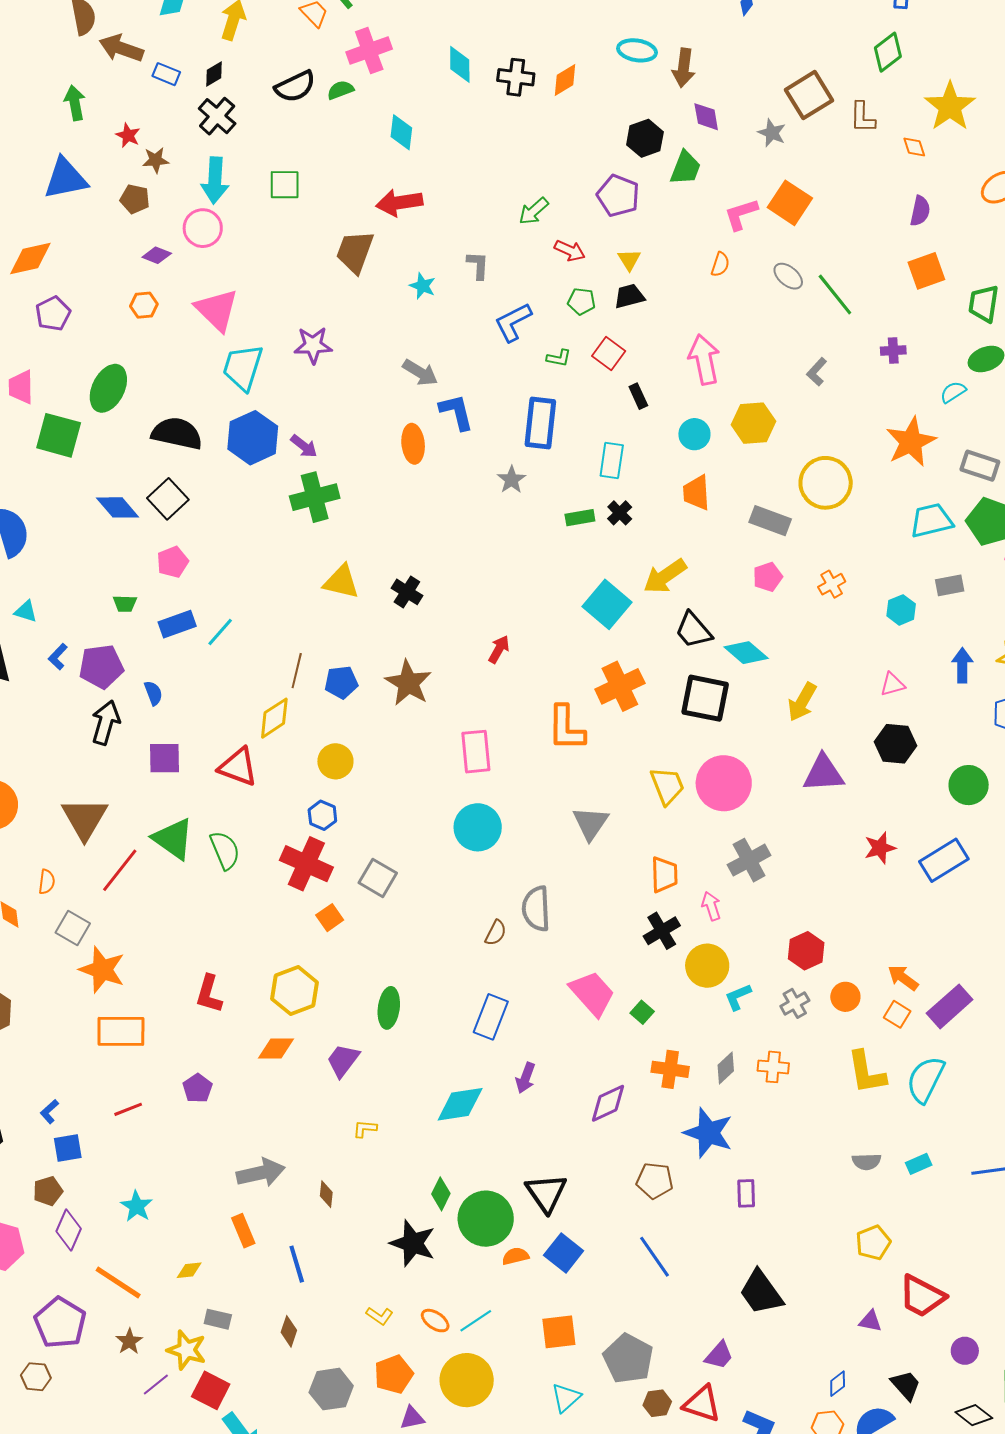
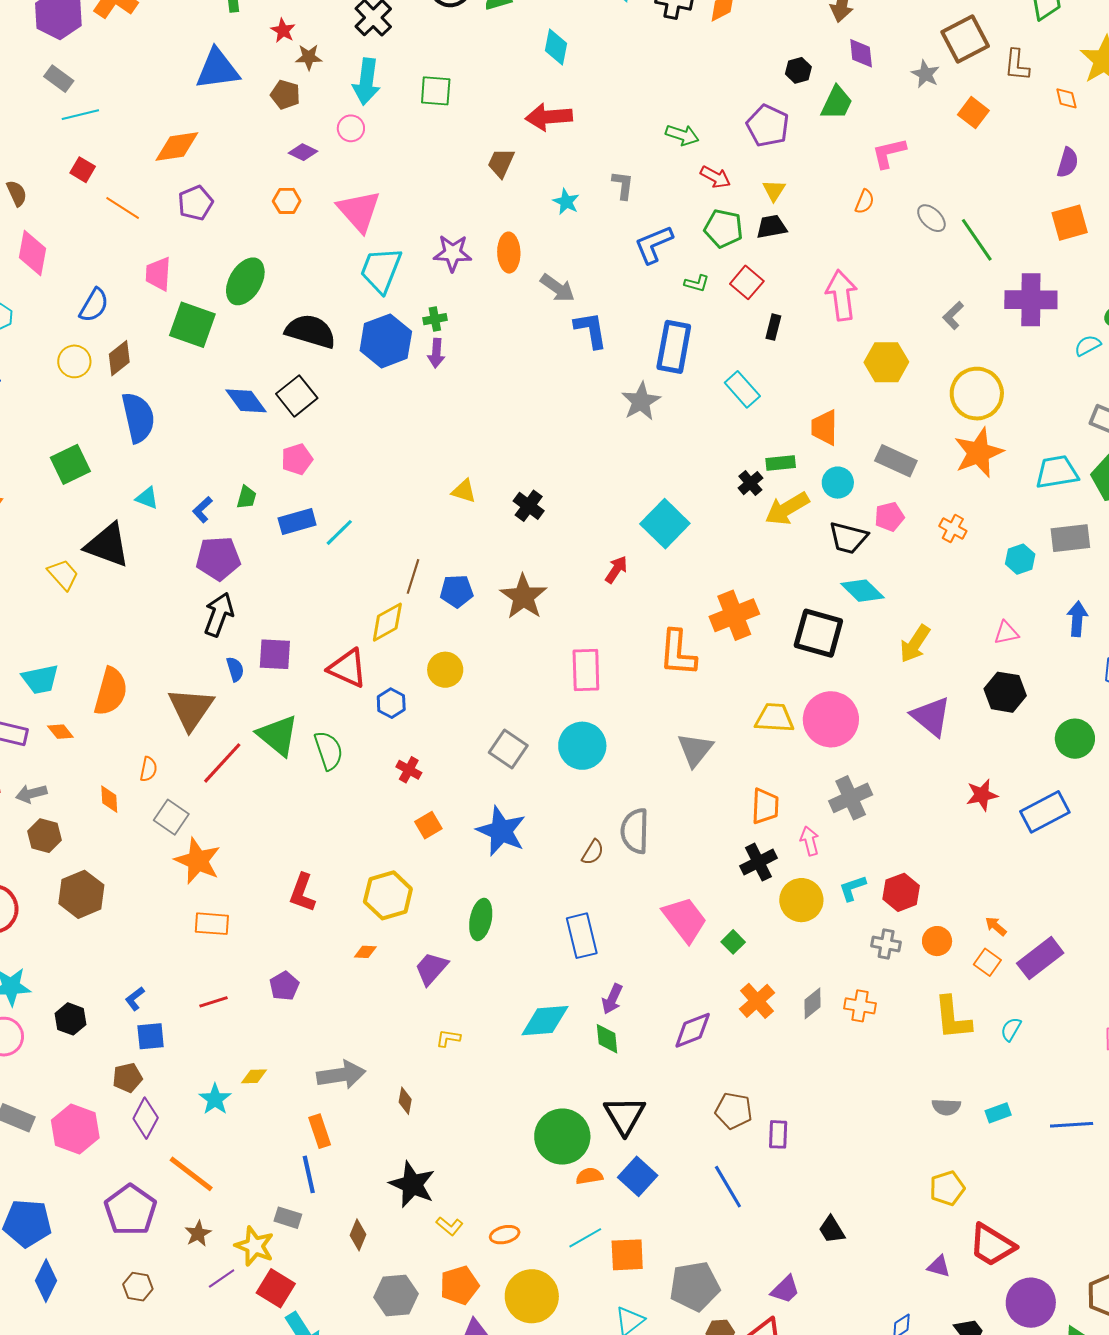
black hexagon: (645, 138) -> (798, 70), size x0.7
orange square: (790, 203) -> (973, 113), moved, size x0.7
green arrow: (534, 211) -> (682, 135), turned -124
pink circle: (203, 228) -> (351, 128), size x0.7
brown trapezoid: (355, 252) -> (501, 163), size x0.7
green pentagon: (581, 301) -> (723, 228), size x1.4
purple cross: (893, 351) -> (1031, 300), size x2.0
black rectangle: (638, 396) -> (773, 327), turned 35
cyan circle: (694, 434) -> (838, 483), moved
orange star: (911, 442) -> (979, 453), moved
orange ellipse: (413, 444) -> (509, 253), moved
purple arrow: (304, 446) -> (436, 353), turned 52
cyan rectangle: (612, 461) -> (742, 389), turned -54
gray star: (512, 480) -> (641, 401), size x1.4
yellow circle: (826, 483) -> (977, 394), moved
green cross: (315, 497) -> (435, 319), moved, size x0.5
black cross: (620, 513) -> (750, 483), moved
green rectangle: (580, 518) -> (781, 463), moved
yellow triangle: (341, 582) -> (464, 491), size x0.7
orange cross: (832, 584) -> (953, 529), turned -36
gray rectangle: (950, 585) -> (1070, 538), size x1.4
green trapezoid: (125, 604) -> (246, 497), turned -80
cyan square: (607, 604) -> (665, 524), moved
black trapezoid: (693, 630) -> (848, 538), moved, turned -39
blue L-shape: (58, 657) -> (202, 510), moved
blue semicircle: (153, 693) -> (235, 669), moved
purple triangle: (823, 773) -> (931, 717), turned 39
yellow trapezoid: (667, 786) -> (774, 718), turned -69
blue hexagon: (322, 815) -> (391, 703), moved
red cross: (306, 864) -> (409, 770), size x0.5
gray square: (378, 878) -> (508, 749), moved
orange arrow: (903, 978) -> (996, 926), size x0.7
cyan L-shape: (738, 997) -> (852, 888), moved
gray cross: (795, 1003) -> (886, 944), turned 36
blue rectangle: (491, 1017) -> (582, 936), turned -39
orange rectangle: (121, 1031) -> (212, 924), size x0.7
orange diamond: (276, 1048) -> (365, 952), size x0.6
orange cross: (670, 1069) -> (757, 1001), turned 36
cyan semicircle: (926, 1079) -> (1011, 1029), size x0.5
blue star: (708, 1133) -> (501, 831), moved
purple rectangle: (746, 1193) -> (778, 1134), moved
green diamond: (441, 1194) -> (607, 1039), moved, turned -36
black star: (413, 1243) -> (412, 1184), moved
blue line: (297, 1264) -> (309, 1174), moved
yellow diamond: (189, 1270) -> (254, 1076), moved
black trapezoid: (761, 1292) -> (832, 1230), size x0.6
orange ellipse: (435, 1321) -> (505, 1235), turned -52
cyan line: (476, 1321) -> (585, 1238), moved
purple circle: (965, 1351) -> (1031, 1303), size x1.8
gray pentagon: (628, 1359) -> (695, 1286), turned 30
brown hexagon: (36, 1377) -> (138, 1287), moved

